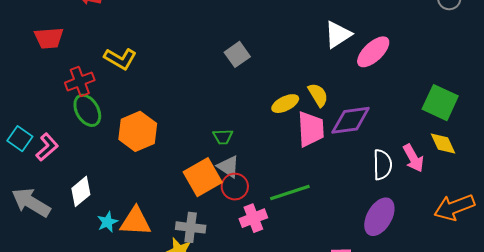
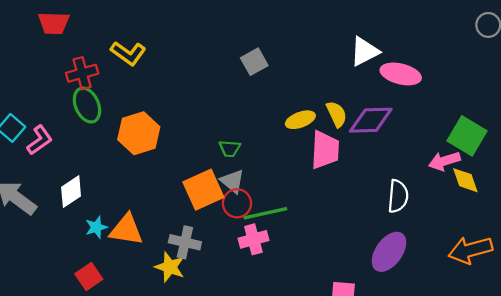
pink ellipse: (373, 52) -> (401, 74), turned 51
purple diamond: (351, 120) -> (371, 120), moved
pink arrow: (413, 158) -> (444, 161), moved, turned 96
green line: (290, 192) -> (265, 213), moved

